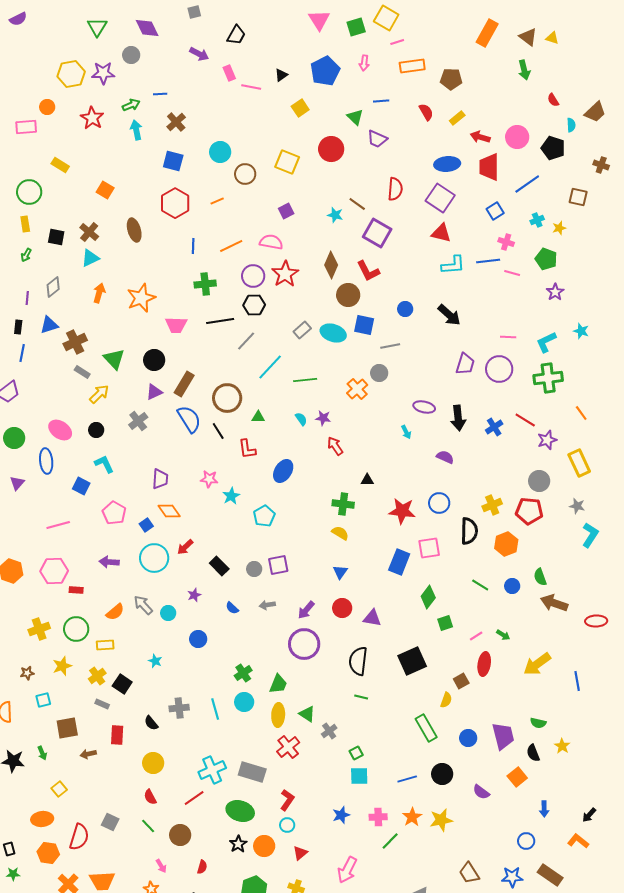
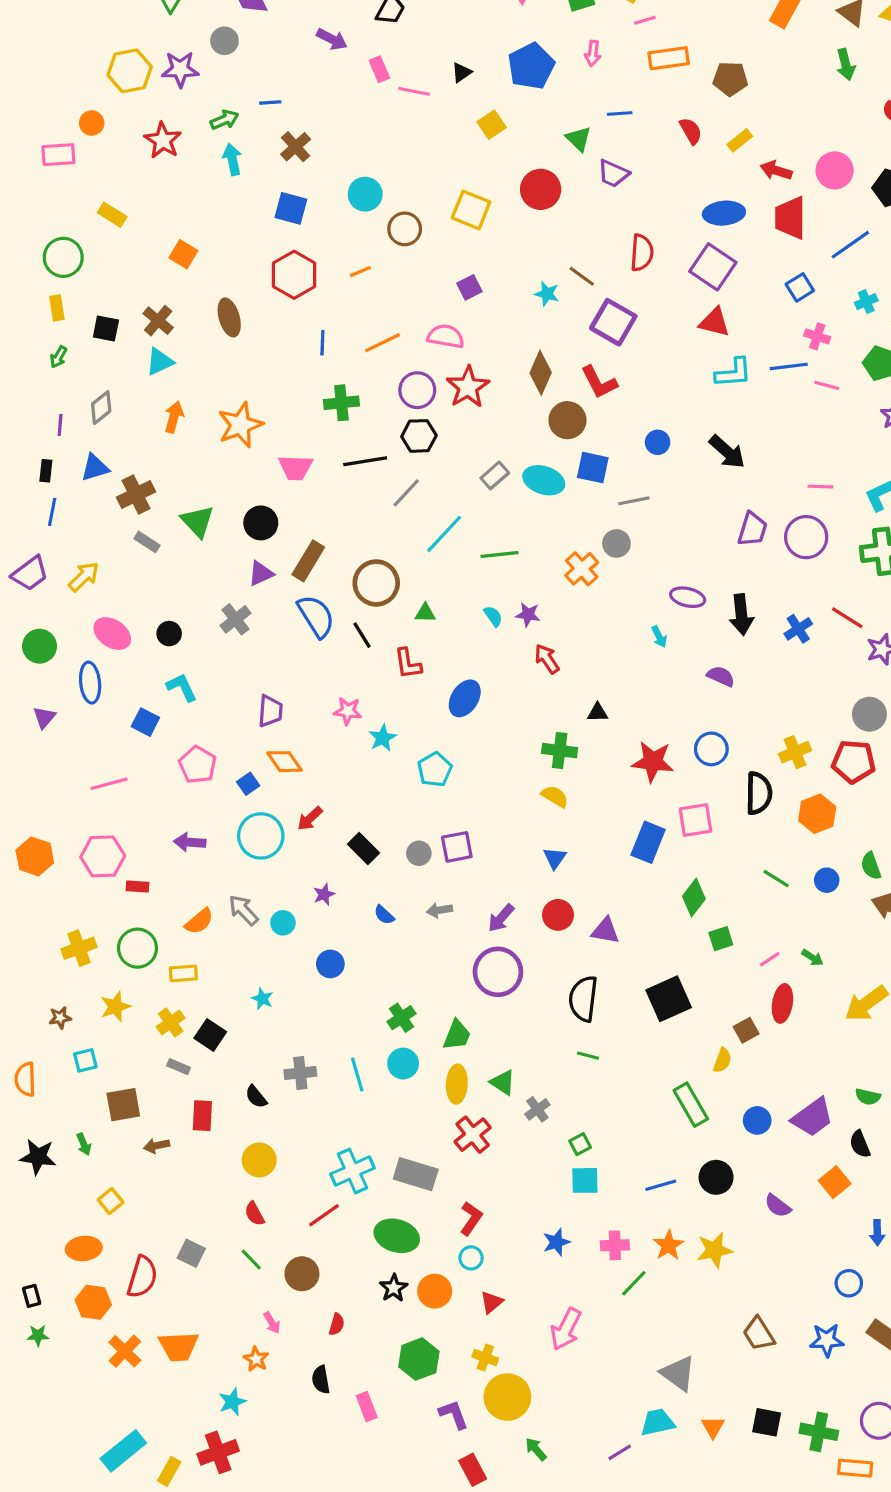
yellow arrow: (99, 394) -> (84, 577), moved
purple trapezoid: (503, 736) -> (812, 1117), turned 68

